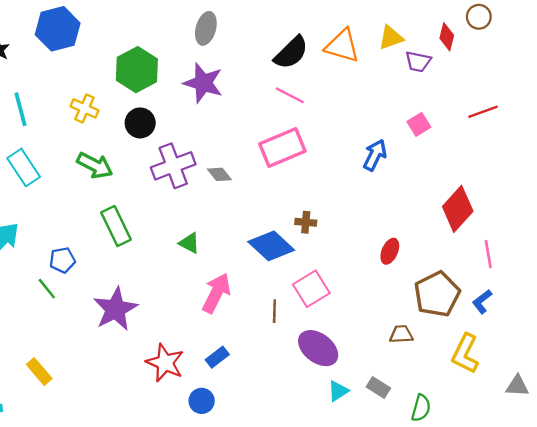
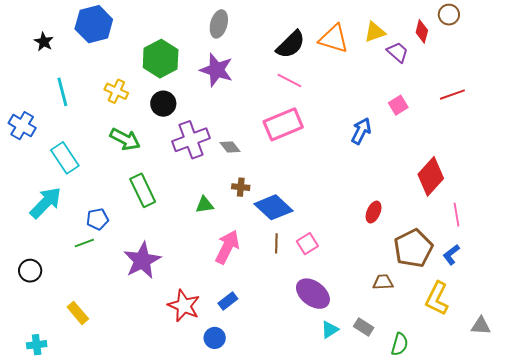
purple trapezoid: (418, 62) -> (398, 52), turned -150
cyan rectangle: (24, 167) -> (65, 158), moved
brown cross: (306, 222) -> (241, 187), moved
green triangle: (189, 243) -> (205, 205), turned -36
green line: (47, 289) -> (84, 243), turned -72
pink square: (311, 289) -> (307, 244), size x0.7
brown line: (274, 311) -> (276, 243), moved

